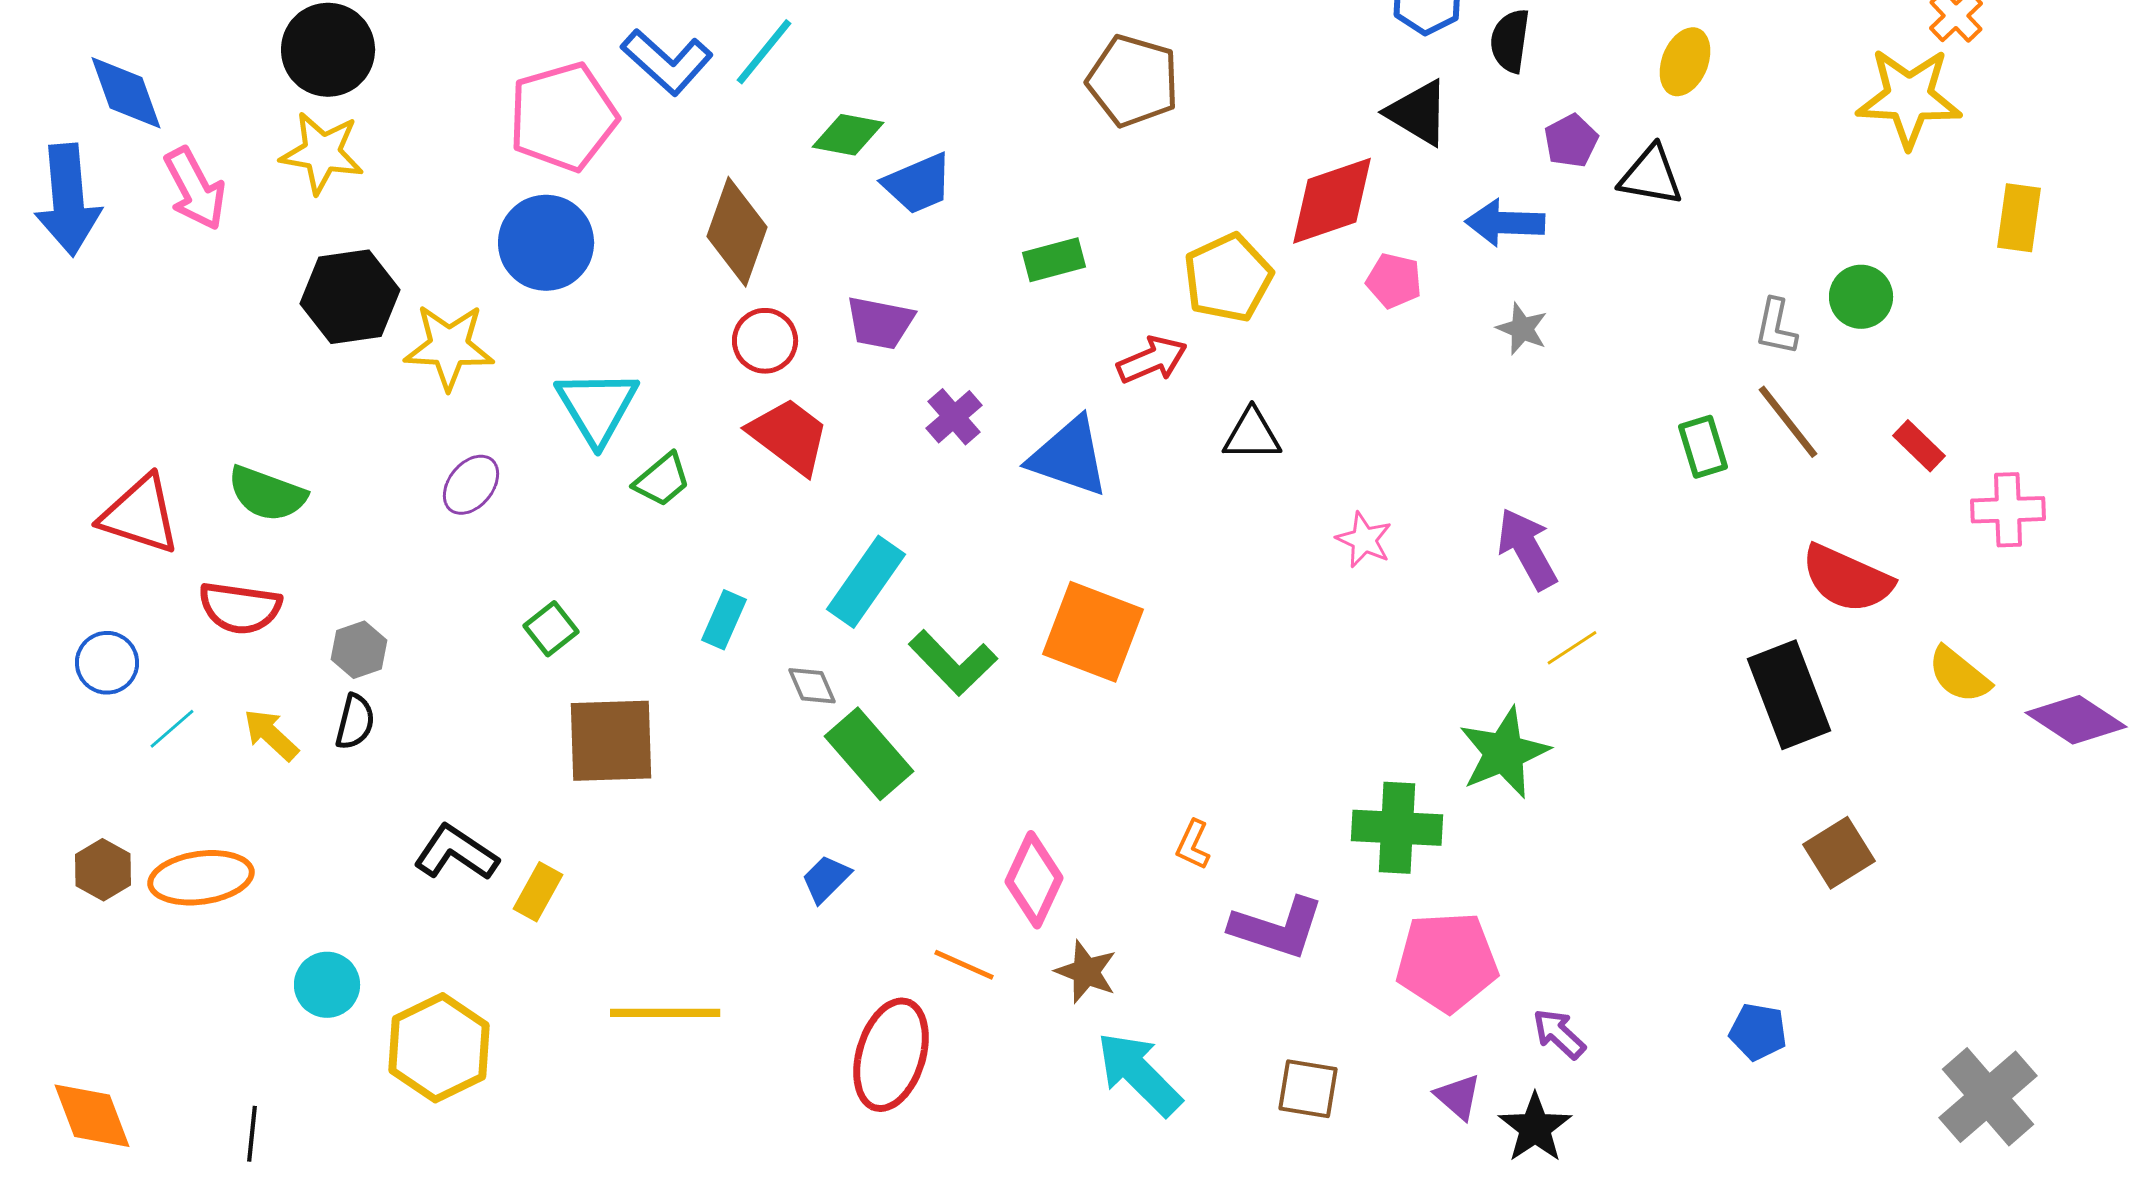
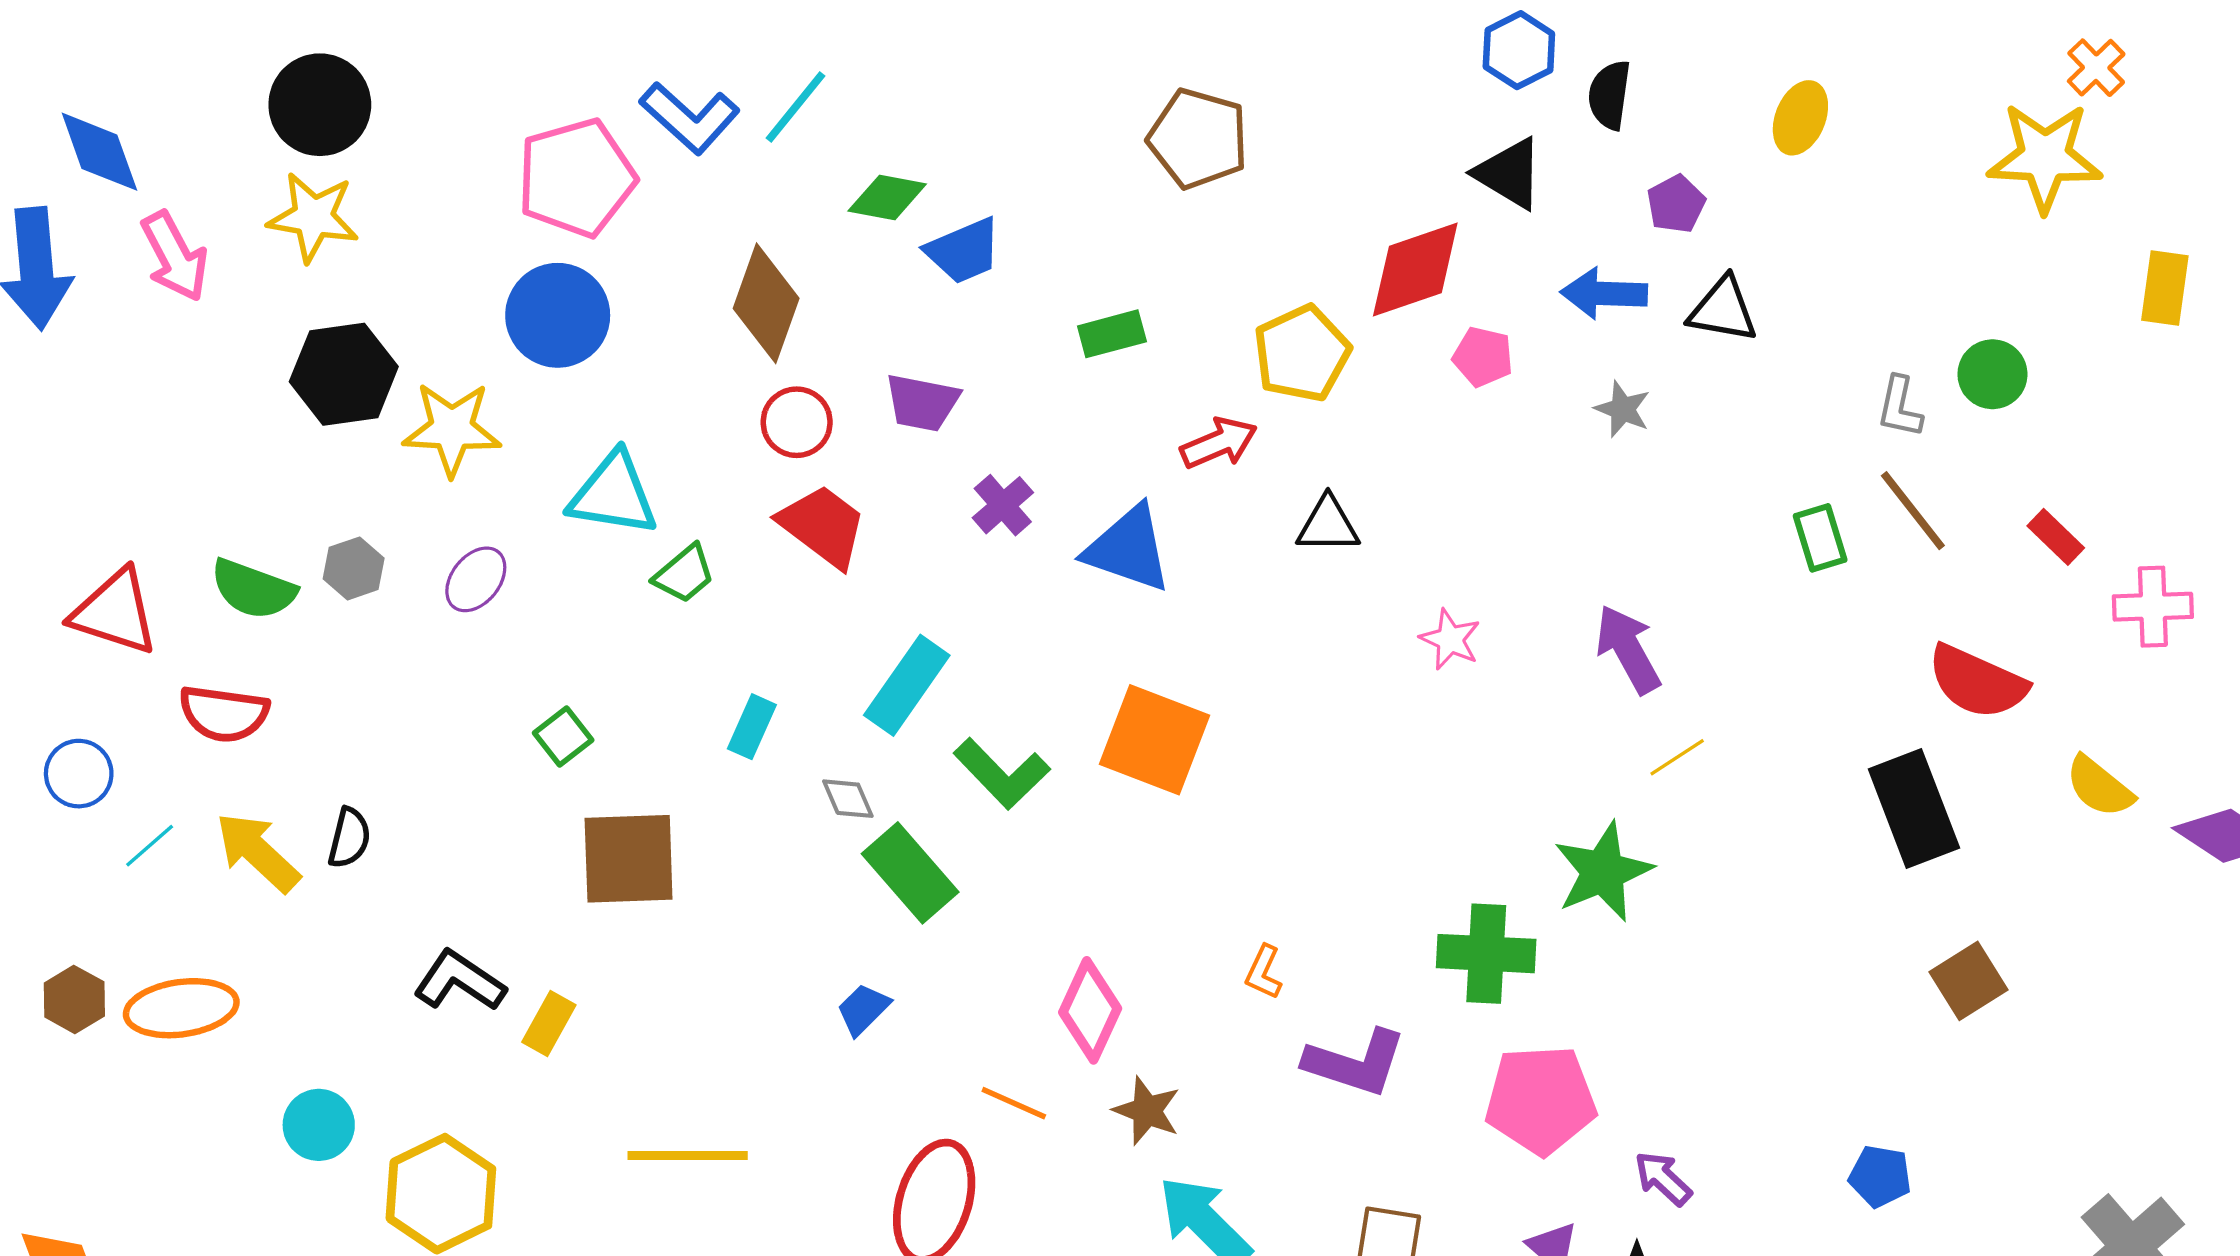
black triangle: (1651, 176) -> (1723, 310), moved
cyan triangle: (597, 407) -> (613, 494), turned -50
gray hexagon: (359, 650) -> (354, 568), moved
yellow arrow: (271, 735) -> (258, 852), size x1.4

